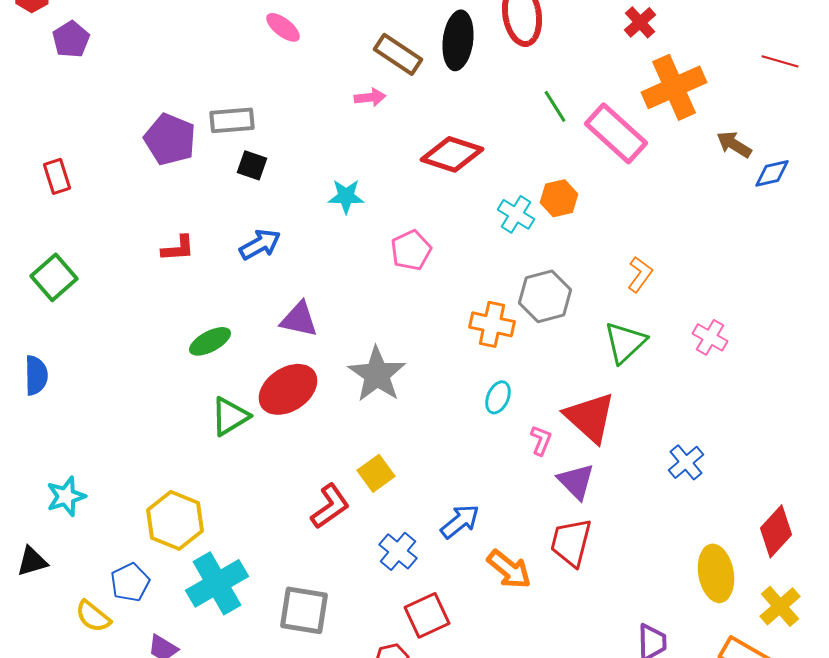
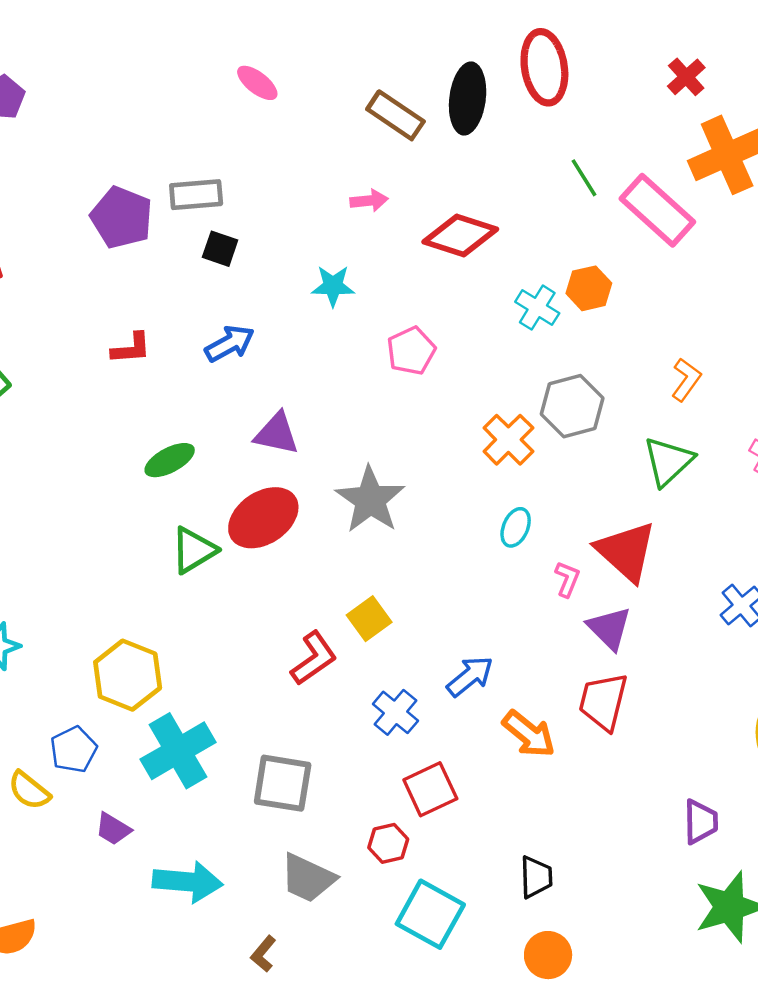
pink arrow: (370, 97) -> (369, 201), moved
orange cross: (492, 324) -> (508, 440), turned 33

